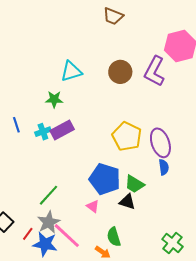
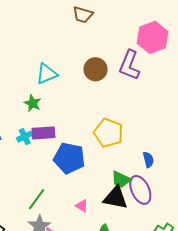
green star: (54, 99) -> (33, 103), turned 30
purple rectangle: (62, 130) -> (43, 133), turned 30
purple ellipse: (160, 143) -> (140, 190), moved
blue pentagon: (105, 179) -> (69, 158), moved
black triangle: (127, 202) -> (116, 198), size x1.5

